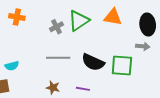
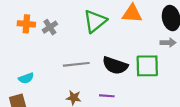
gray cross: (56, 27) -> (50, 27), moved

